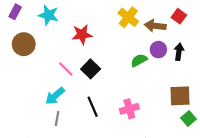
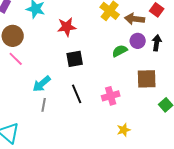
pink line: (66, 69) -> (16, 59), moved
black square: (91, 69) -> (75, 59), turned 36
brown square: (180, 96) -> (147, 79), moved

